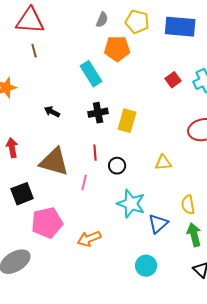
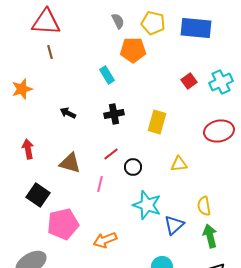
gray semicircle: (102, 20) -> (118, 21), turned -49
cyan rectangle: (91, 74) -> (107, 75), size x0.7
yellow rectangle: (127, 121) -> (157, 122), moved
red line: (95, 153) -> (111, 154), turned 56
brown triangle: (54, 162) -> (70, 163), size x0.7
black square: (22, 194) -> (38, 195), turned -35

